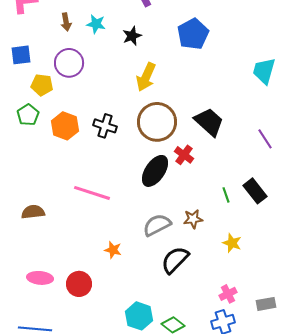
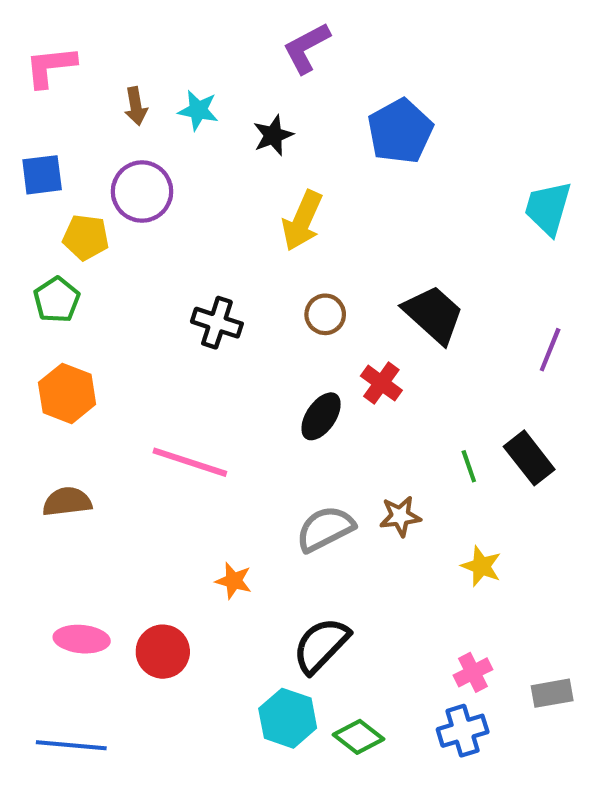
brown circle: (157, 122) -> (325, 314), size x0.5
orange hexagon: (65, 126) -> (67, 393), moved
purple line: (265, 139) -> (550, 350), turned 55
black ellipse: (155, 171) -> (321, 416), size x0.7
black semicircle: (175, 260) -> (321, 645), moved

